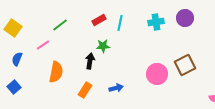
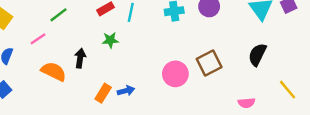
black arrow: (90, 61) -> (80, 58), moved
orange semicircle: (56, 72) -> (54, 71), turned -75
orange rectangle: (85, 90) -> (103, 93), moved

